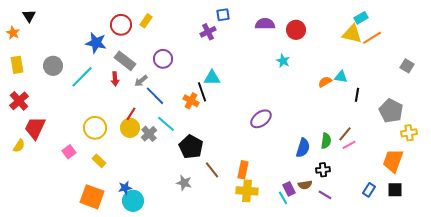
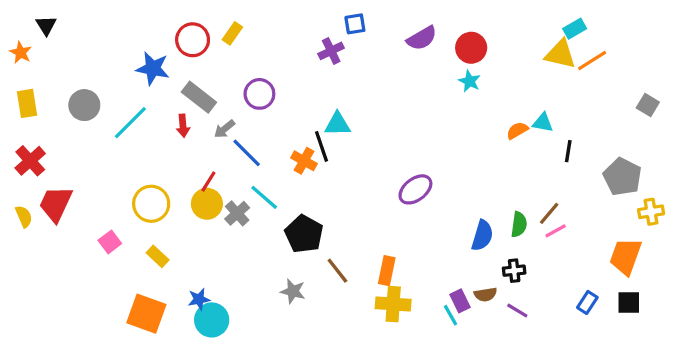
purple semicircle: (265, 24) -> (422, 38), turned 150
cyan star: (283, 61) -> (470, 81), moved
yellow semicircle: (19, 146) -> (24, 216), moved, turned -56

